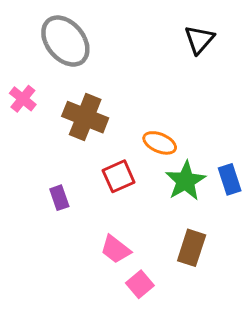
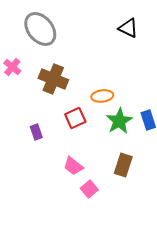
black triangle: (199, 39) -> (128, 28), turned -45
orange ellipse: (160, 143) -> (102, 96), turned -30

